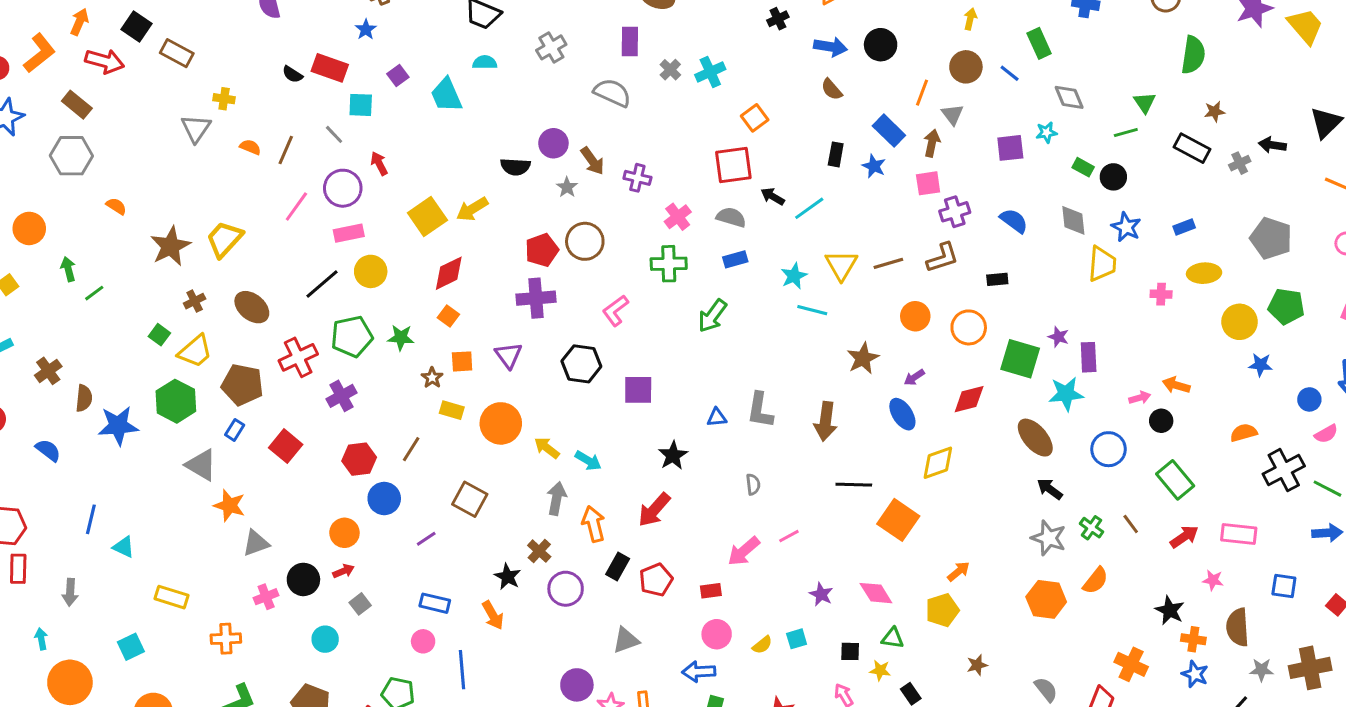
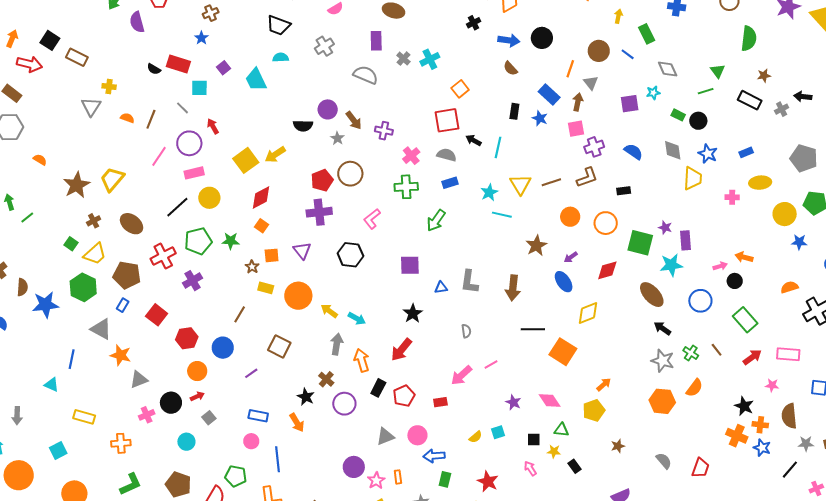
yellow arrow: (970, 19) -> (618, 16), moved
cyan line: (809, 208) -> (498, 147), turned -40
purple square: (638, 390) -> (410, 265), moved
red hexagon: (359, 459) -> (187, 338), moved
blue line: (91, 519) -> (72, 359), moved
pink circle: (717, 634) -> (417, 435), moved
orange cross: (1131, 664) -> (737, 436), moved

